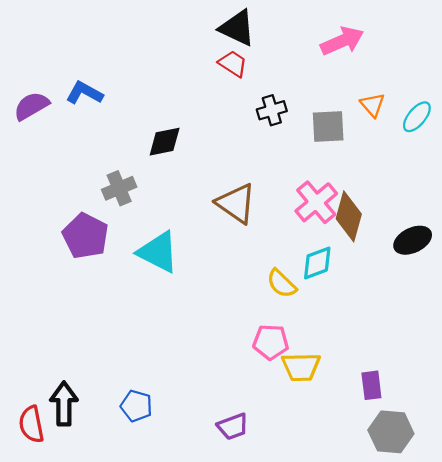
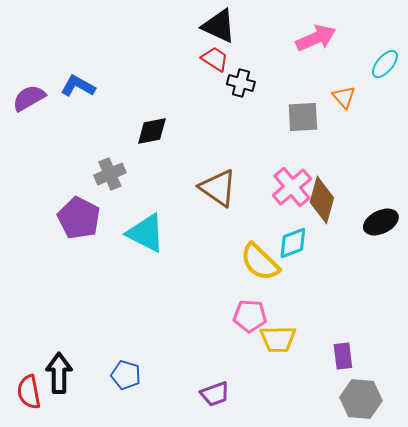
black cross: (272, 110) -> (241, 83), moved, turned 32
cyan ellipse: (417, 117) -> (385, 64), moved
yellow semicircle: (282, 284) -> (260, 262), size x1.4

